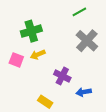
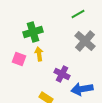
yellow arrow: (38, 55) -> (39, 54), turned 104
blue arrow: (84, 92) -> (82, 89), size x1.5

